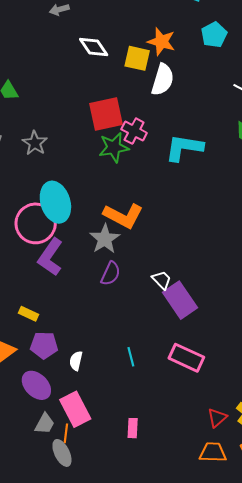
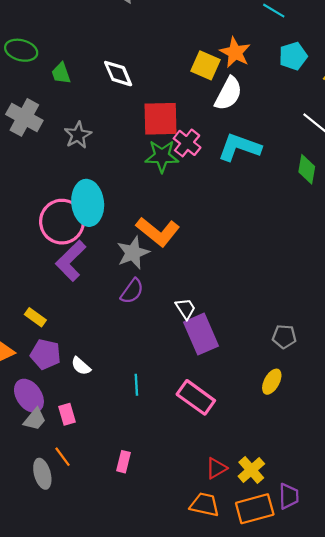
white diamond: (94, 47) -> (118, 74), moved
cyan L-shape: (184, 148) -> (239, 147), moved
white semicircle: (76, 361) -> (81, 366), moved, turned -72
pink rectangle: (75, 409) -> (67, 414), moved, size x0.6
gray trapezoid: (45, 424) -> (35, 419), moved
orange line: (66, 433) -> (62, 457), moved, turned -54

